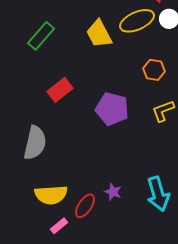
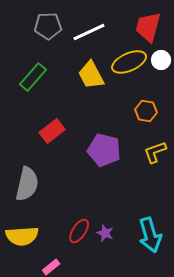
yellow semicircle: (51, 195) -> (22, 236), moved
red ellipse: (85, 206) -> (79, 231), moved

